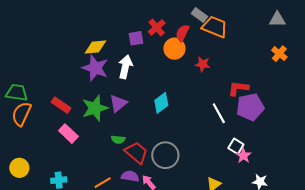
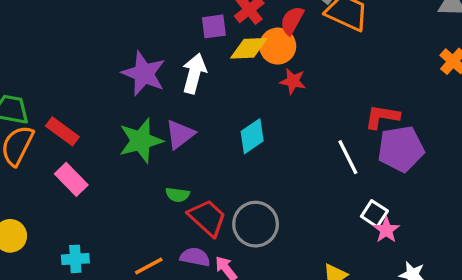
yellow diamond: (95, 47) -> (249, 48), moved
red star: (203, 64) -> (293, 81), moved
red rectangle: (61, 105) -> (62, 131), moved
pink rectangle: (68, 134) -> (71, 179), moved

